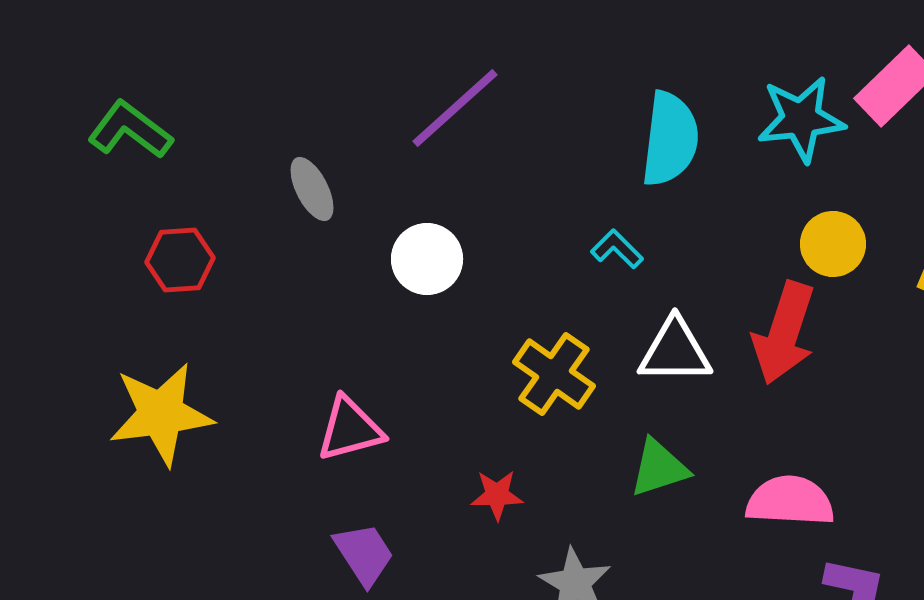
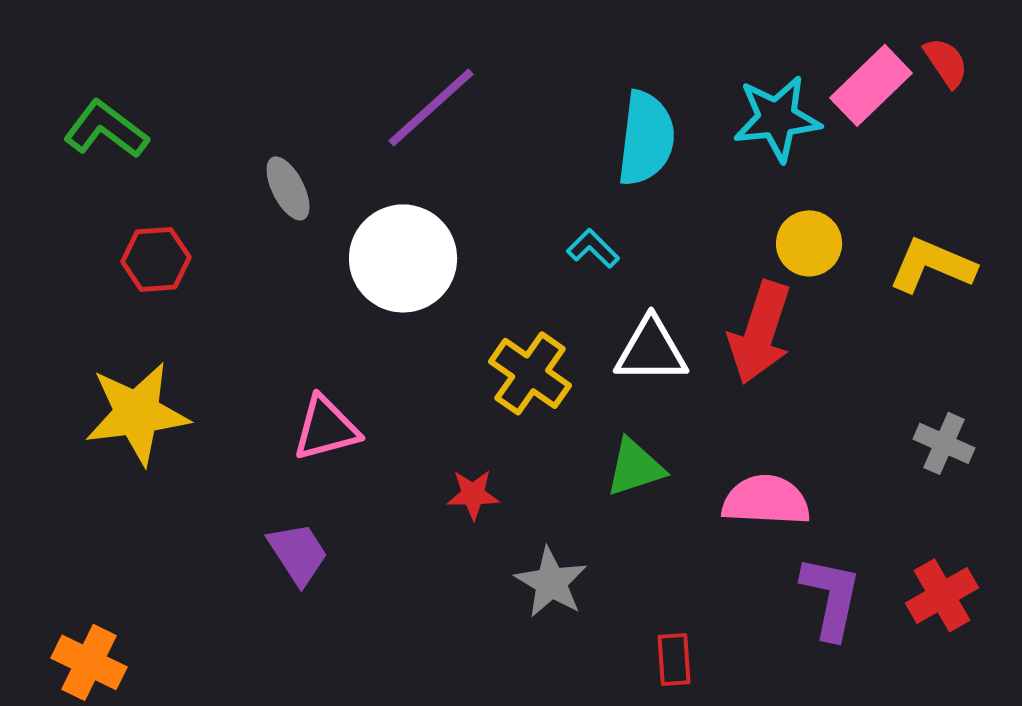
white circle: (427, 259) -> (403, 258), size x1.5
purple trapezoid: (364, 554) -> (298, 553), moved

